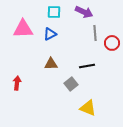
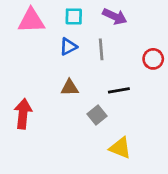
pink triangle: (23, 29) -> (31, 21), moved
gray line: (95, 33) -> (101, 49), moved
red arrow: (17, 83) -> (23, 114), size x1.5

